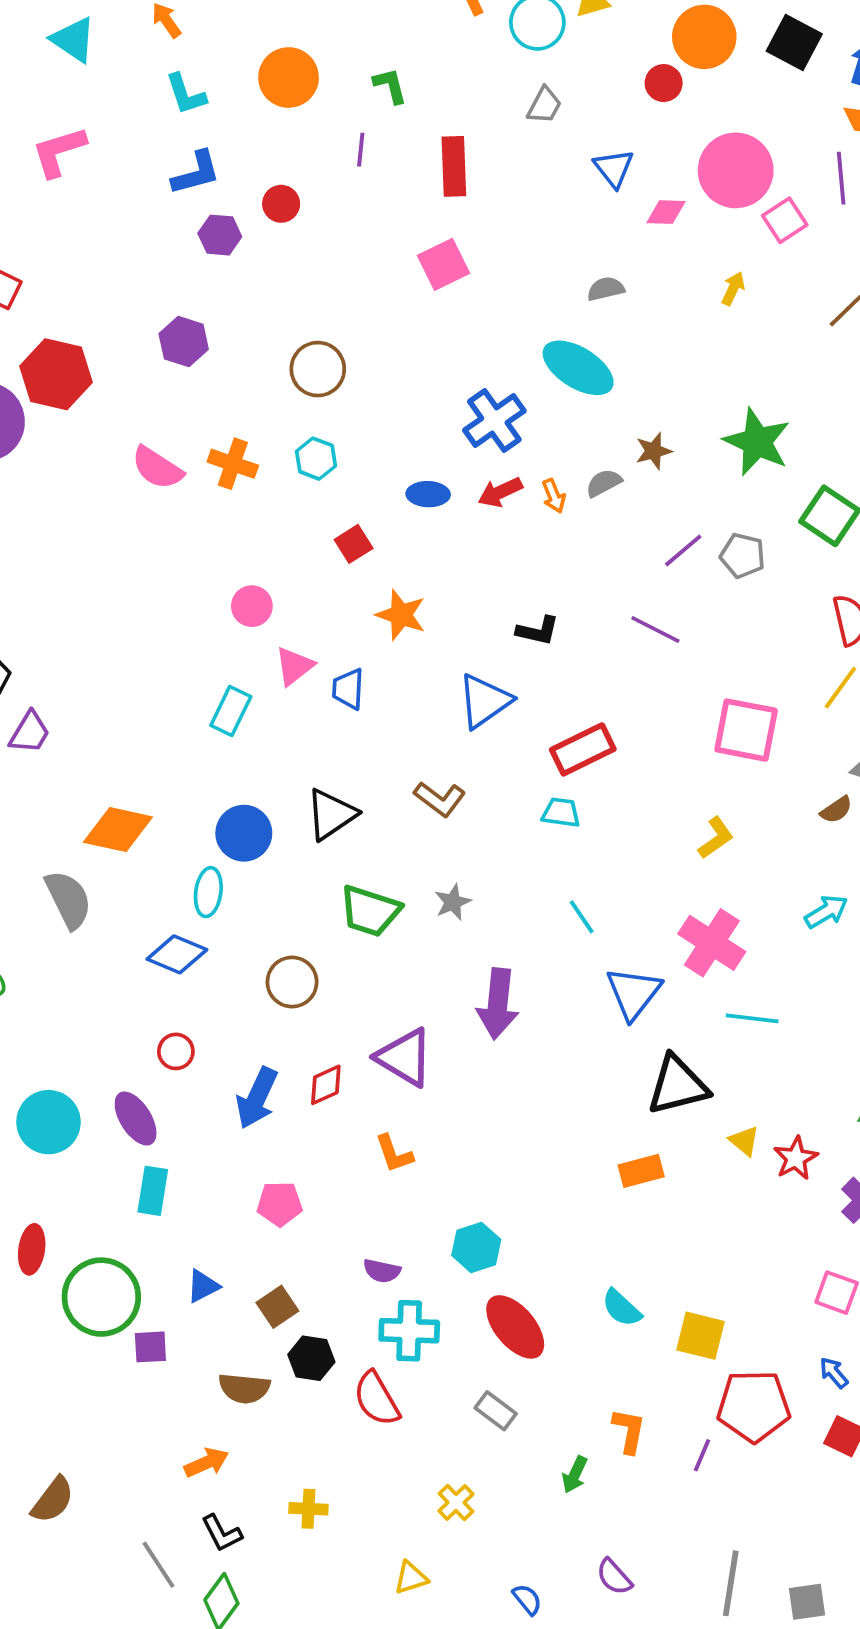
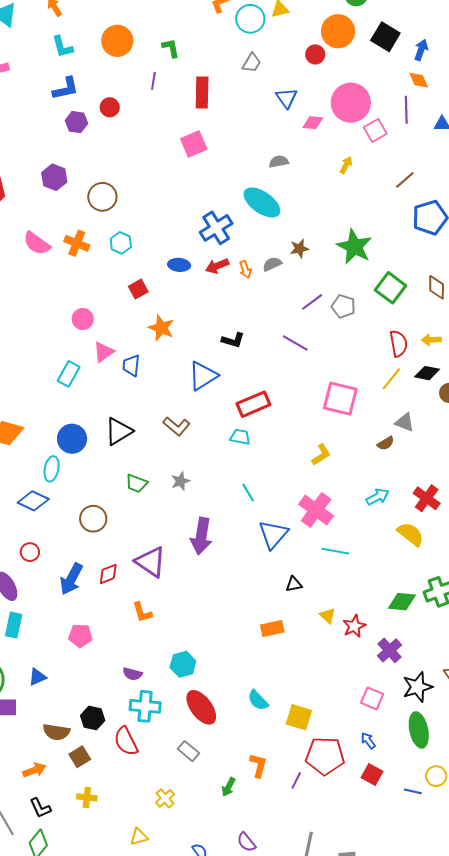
brown circle: (318, 369) -> (102, 197), moved
green trapezoid: (370, 911) -> (136, 483), size x0.7
black triangle: (678, 1085) -> (294, 584), size x0.5
brown square: (277, 1307) -> (80, 757), moved

